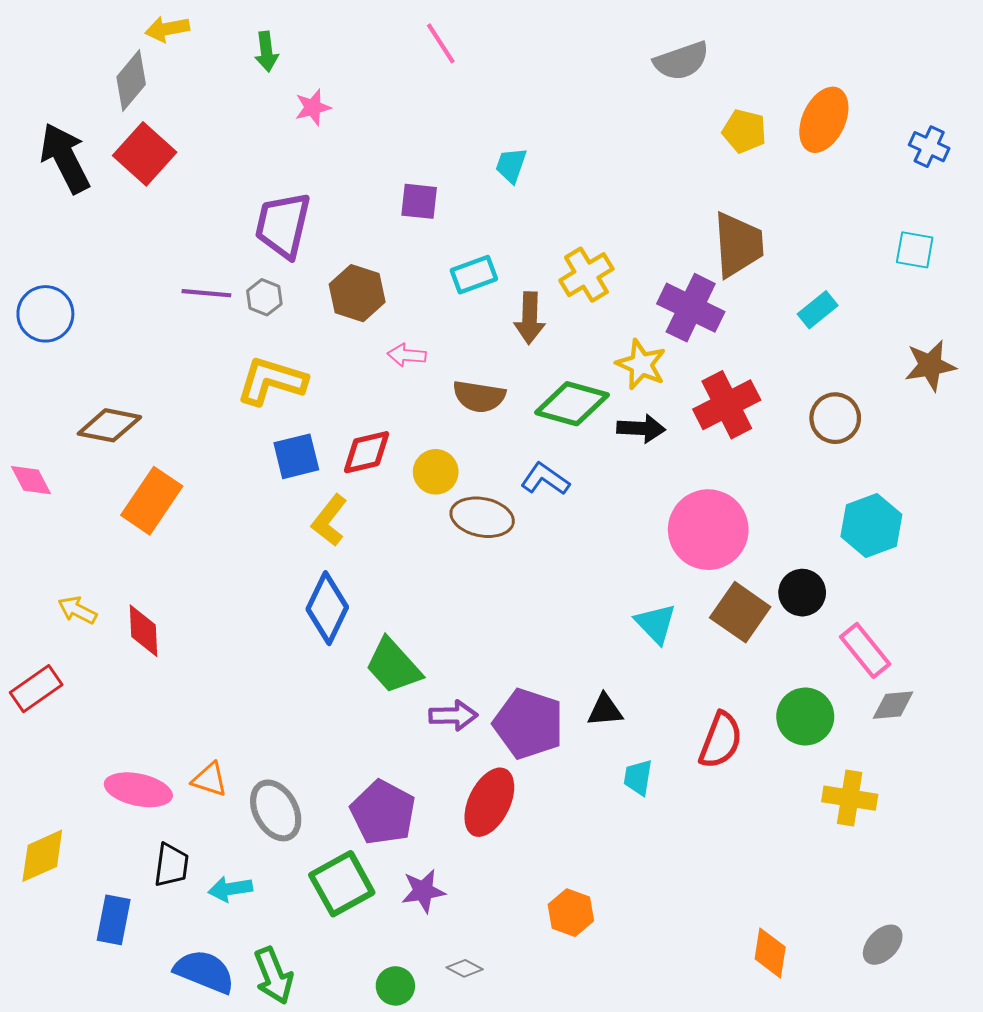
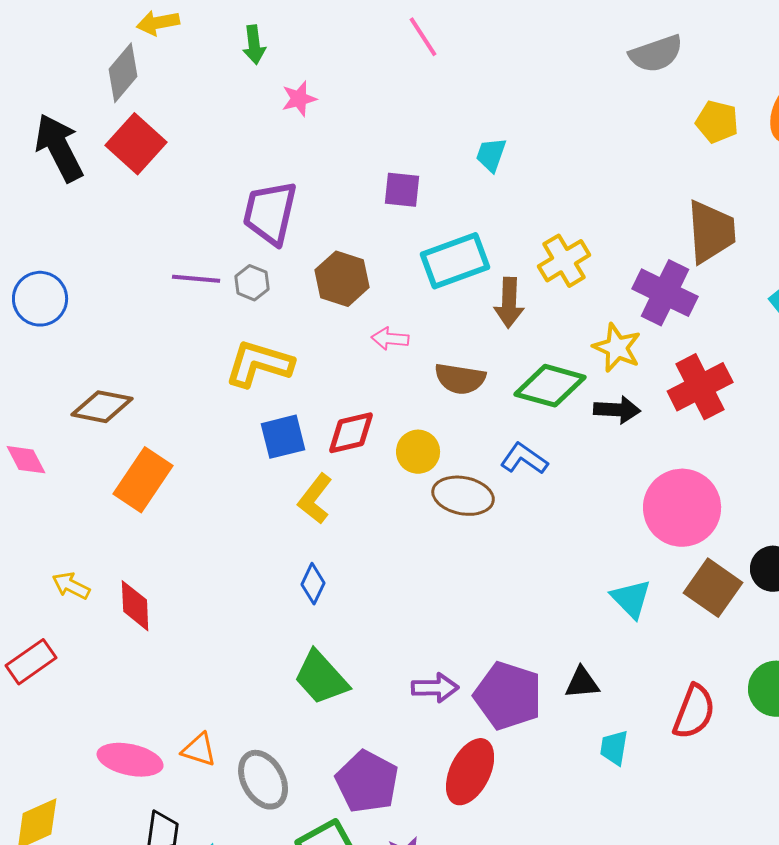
cyan rectangle: (474, 275) -> (455, 261), size x1.5
blue diamond: (327, 608) -> (313, 584), size x0.6
green trapezoid: (393, 666) -> (321, 678), moved

